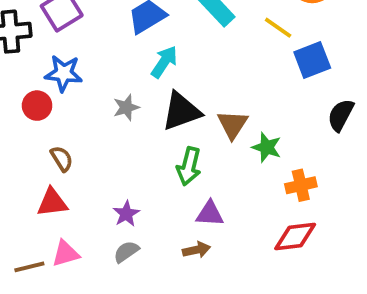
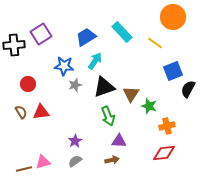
blue square: (312, 60) -> (173, 71), moved
blue star: (64, 73) -> (64, 66), moved
brown semicircle: (62, 159) -> (21, 112), moved
green arrow: (189, 166) -> (108, 116), turned -36
red triangle: (52, 202) -> (41, 112), moved

